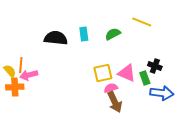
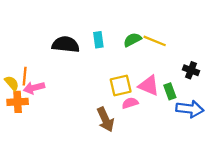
yellow line: (142, 22) -> (155, 41), moved
black cross: (155, 66) -> (191, 70), moved
brown arrow: (115, 102) -> (105, 119), moved

